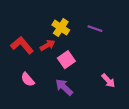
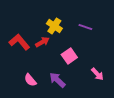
pink square: (66, 60) -> (69, 56), moved
pink semicircle: (28, 79) -> (30, 80), moved

